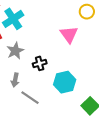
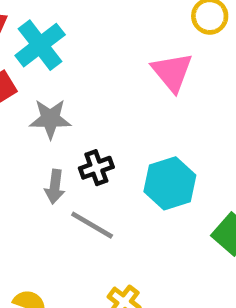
gray star: (15, 51) -> (50, 119), turned 30
black cross: (40, 63) -> (96, 168), moved

